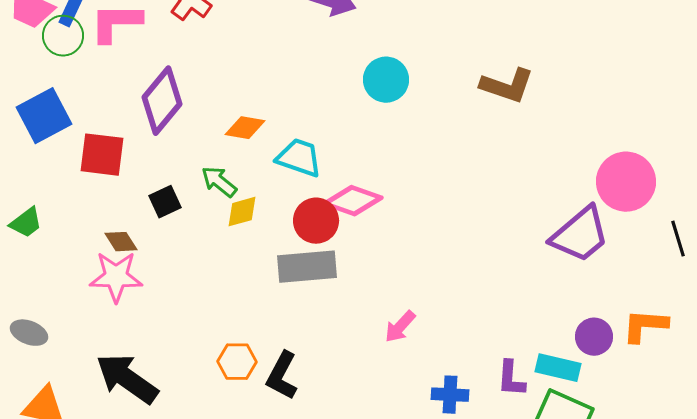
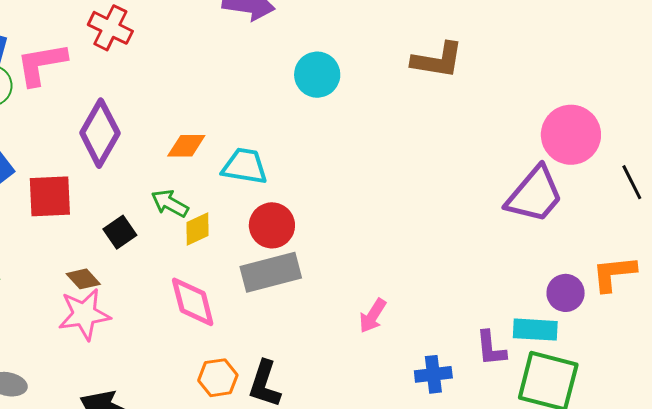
pink diamond: (353, 201) -> (193, 302), moved, turned 66

